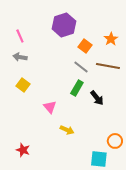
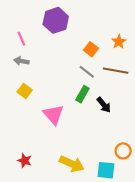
purple hexagon: (64, 25) -> (56, 20), moved
pink triangle: (50, 107) -> (54, 115), size x1.5
yellow arrow: (67, 130) -> (72, 164), moved, size x1.6

